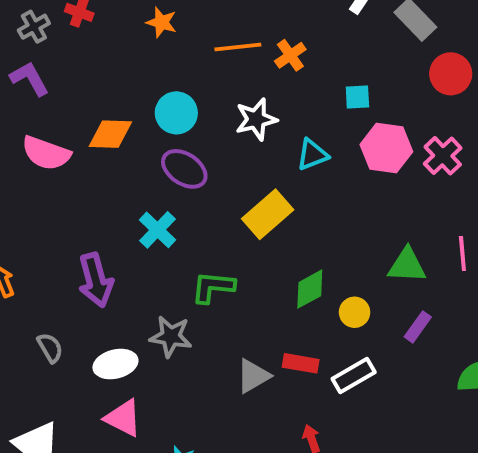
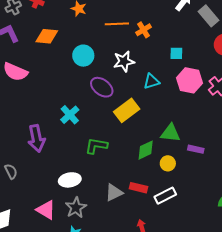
orange diamond: (110, 134) -> (47, 36), moved
purple ellipse: (184, 169) -> (102, 87), moved
green triangle: (407, 265) -> (170, 133), moved
purple rectangle: (418, 327) -> (196, 149), moved, turned 63
gray star: (171, 336) -> (76, 208), moved, turned 30
white ellipse: (115, 364) -> (70, 180), moved

